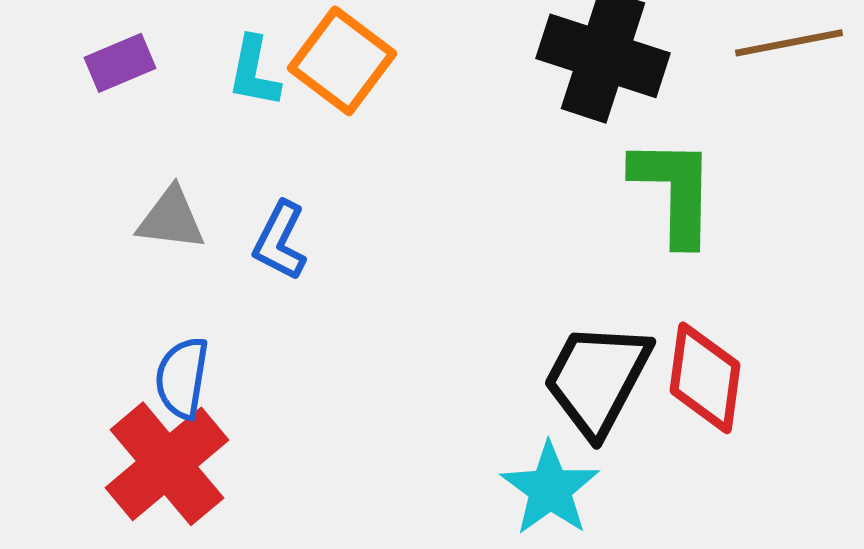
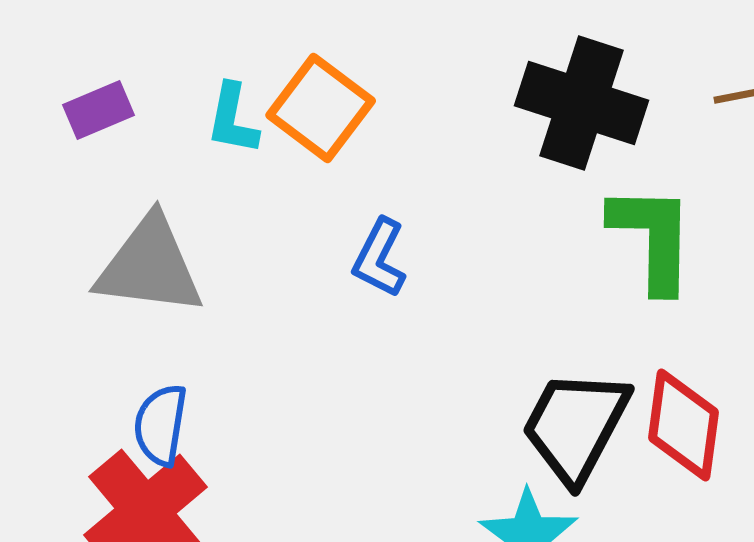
gray triangle: (171, 219) -> (150, 266), size x1.6
blue L-shape: (280, 241) -> (380, 258), moved

